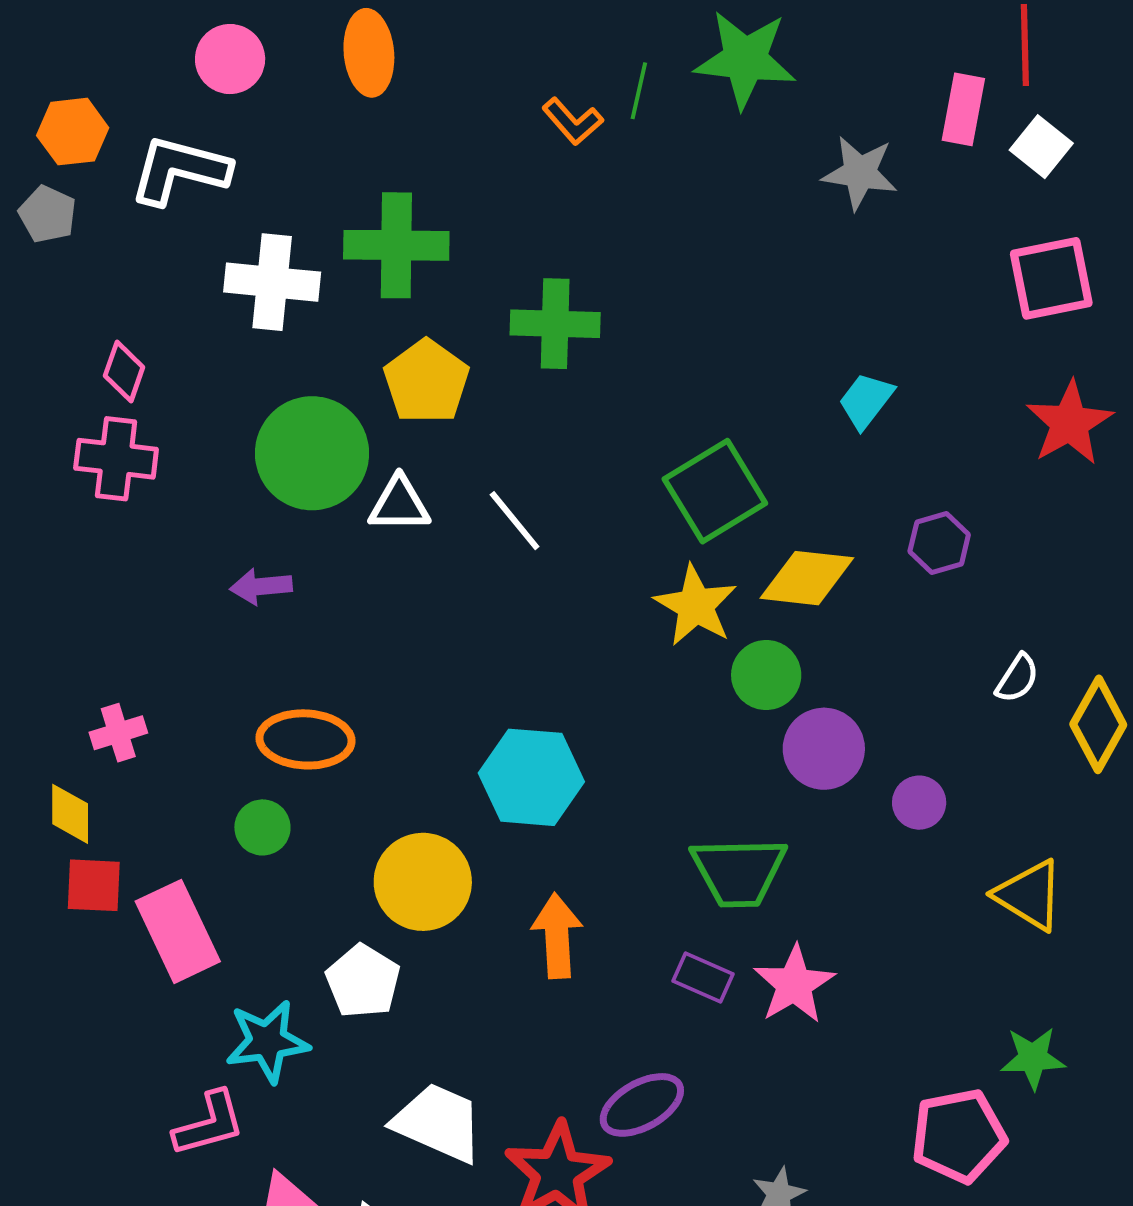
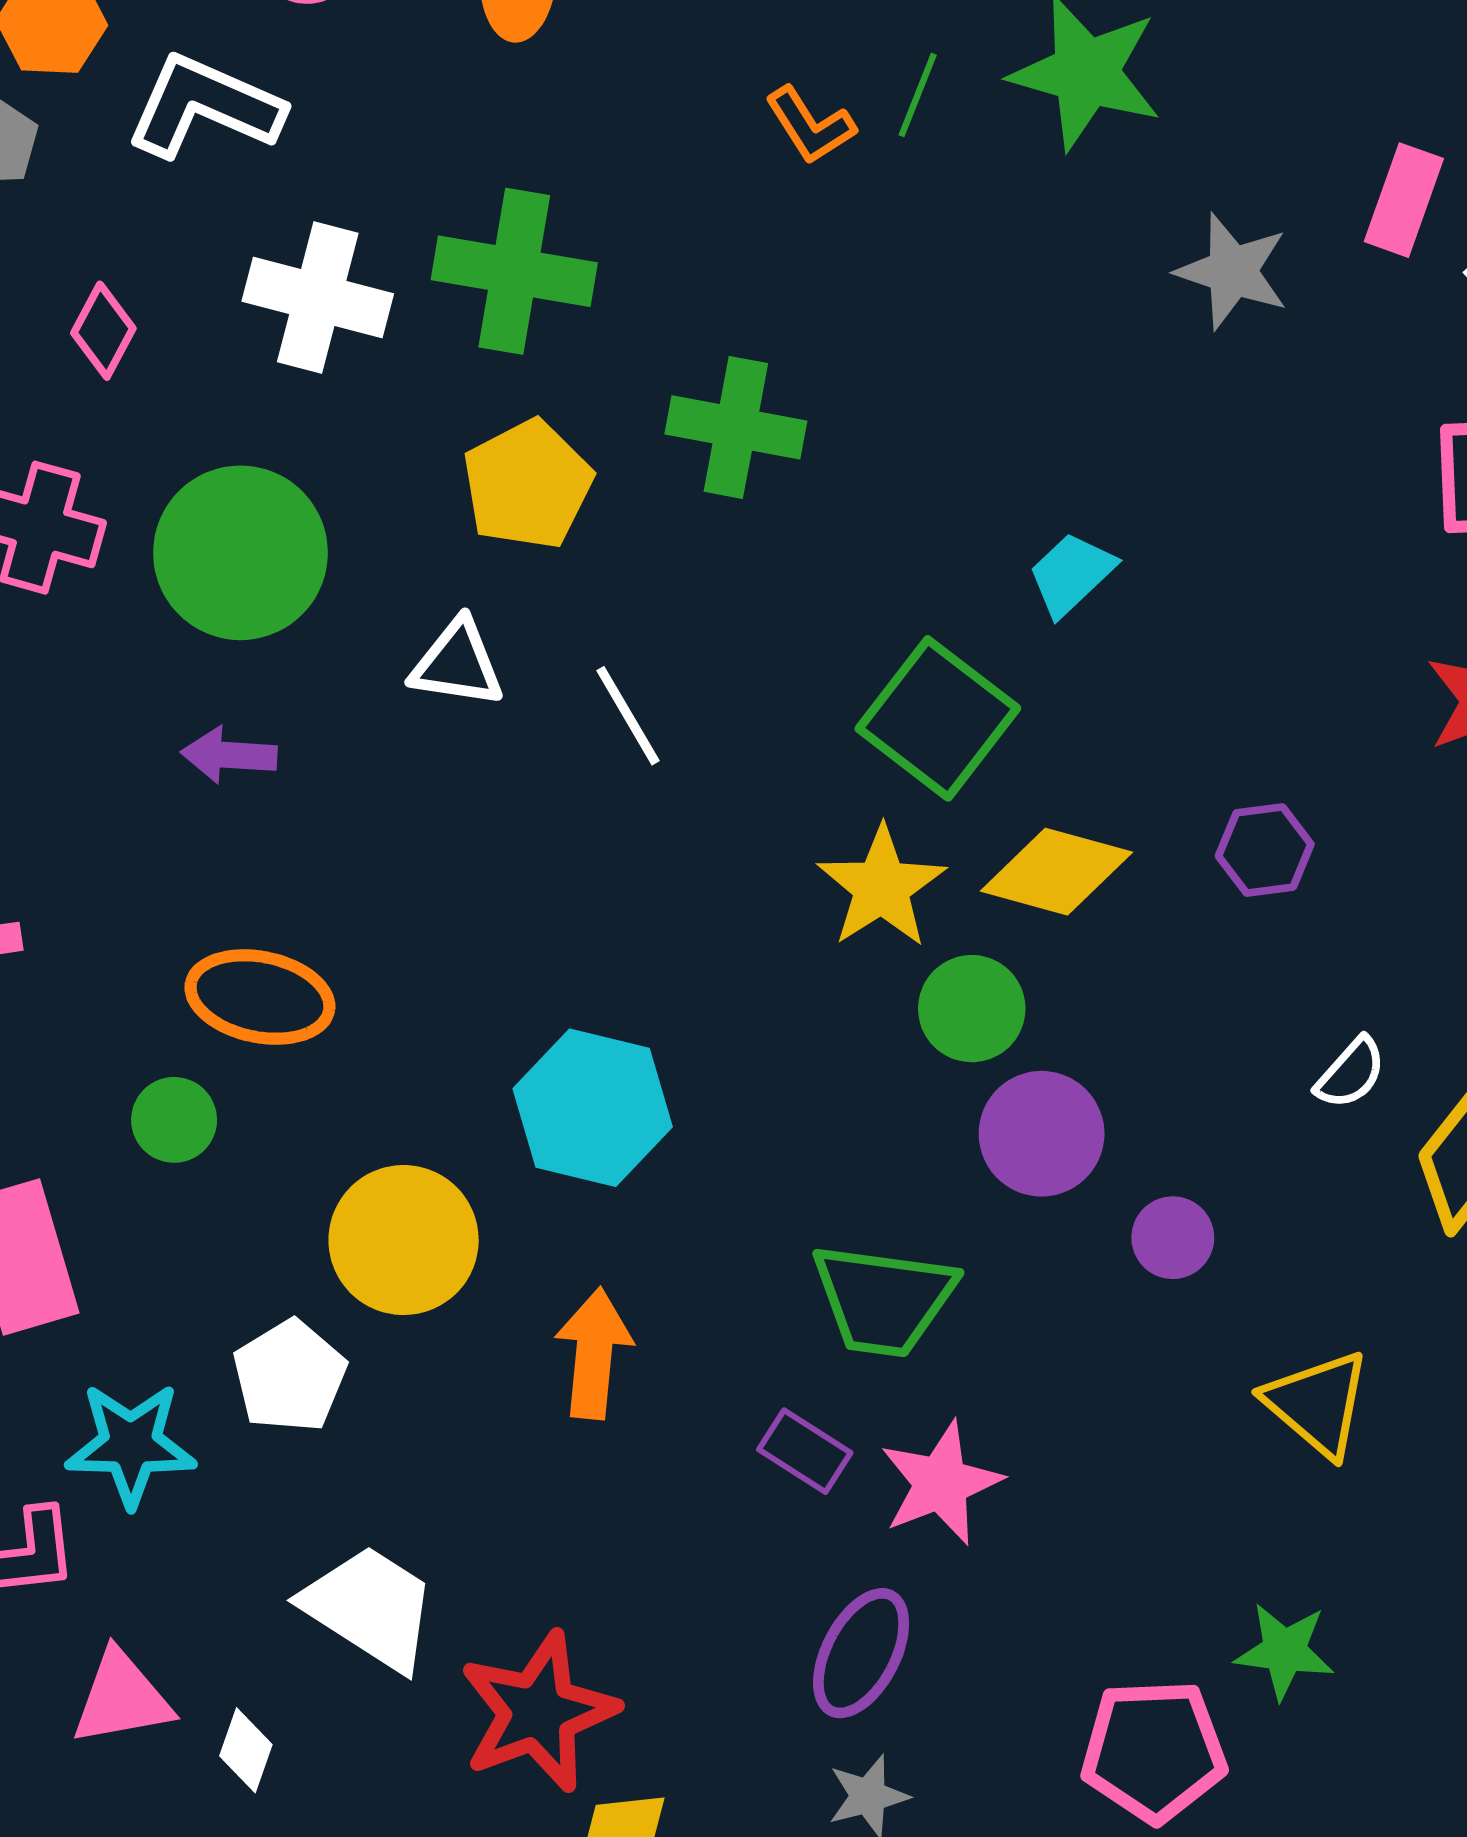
pink diamond: (124, 371) -> (103, 331), moved
cyan trapezoid: (866, 401) -> (1071, 574), moved
green circle: (312, 453) -> (240, 553), moved
green square: (715, 491) -> (938, 718), turned -30
purple ellipse: (642, 1105) -> (861, 1653), moved, turned -42

